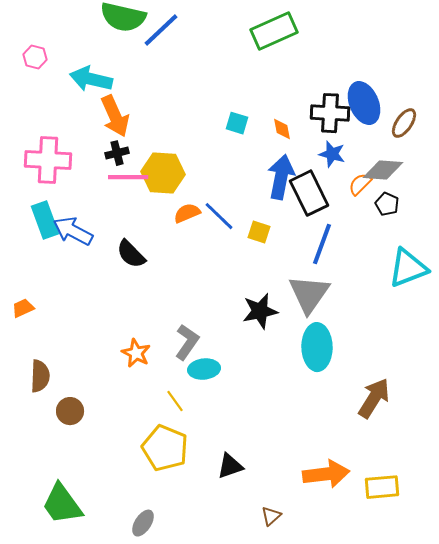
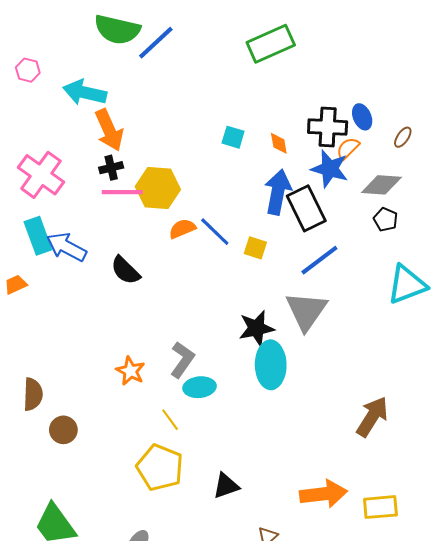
blue ellipse: (364, 103) -> (362, 117), size x0.6
brown ellipse: (404, 123) -> (403, 137), size x0.7
blue star: (332, 154) -> (330, 169), size x1.4
pink cross: (48, 160) -> (41, 175), turned 33
orange semicircle: (360, 184) -> (348, 148), moved
blue line: (322, 244) -> (319, 260), turned 33
orange trapezoid: (23, 308) -> (16, 285), moved
cyan ellipse: (317, 347) -> (271, 365), moved

